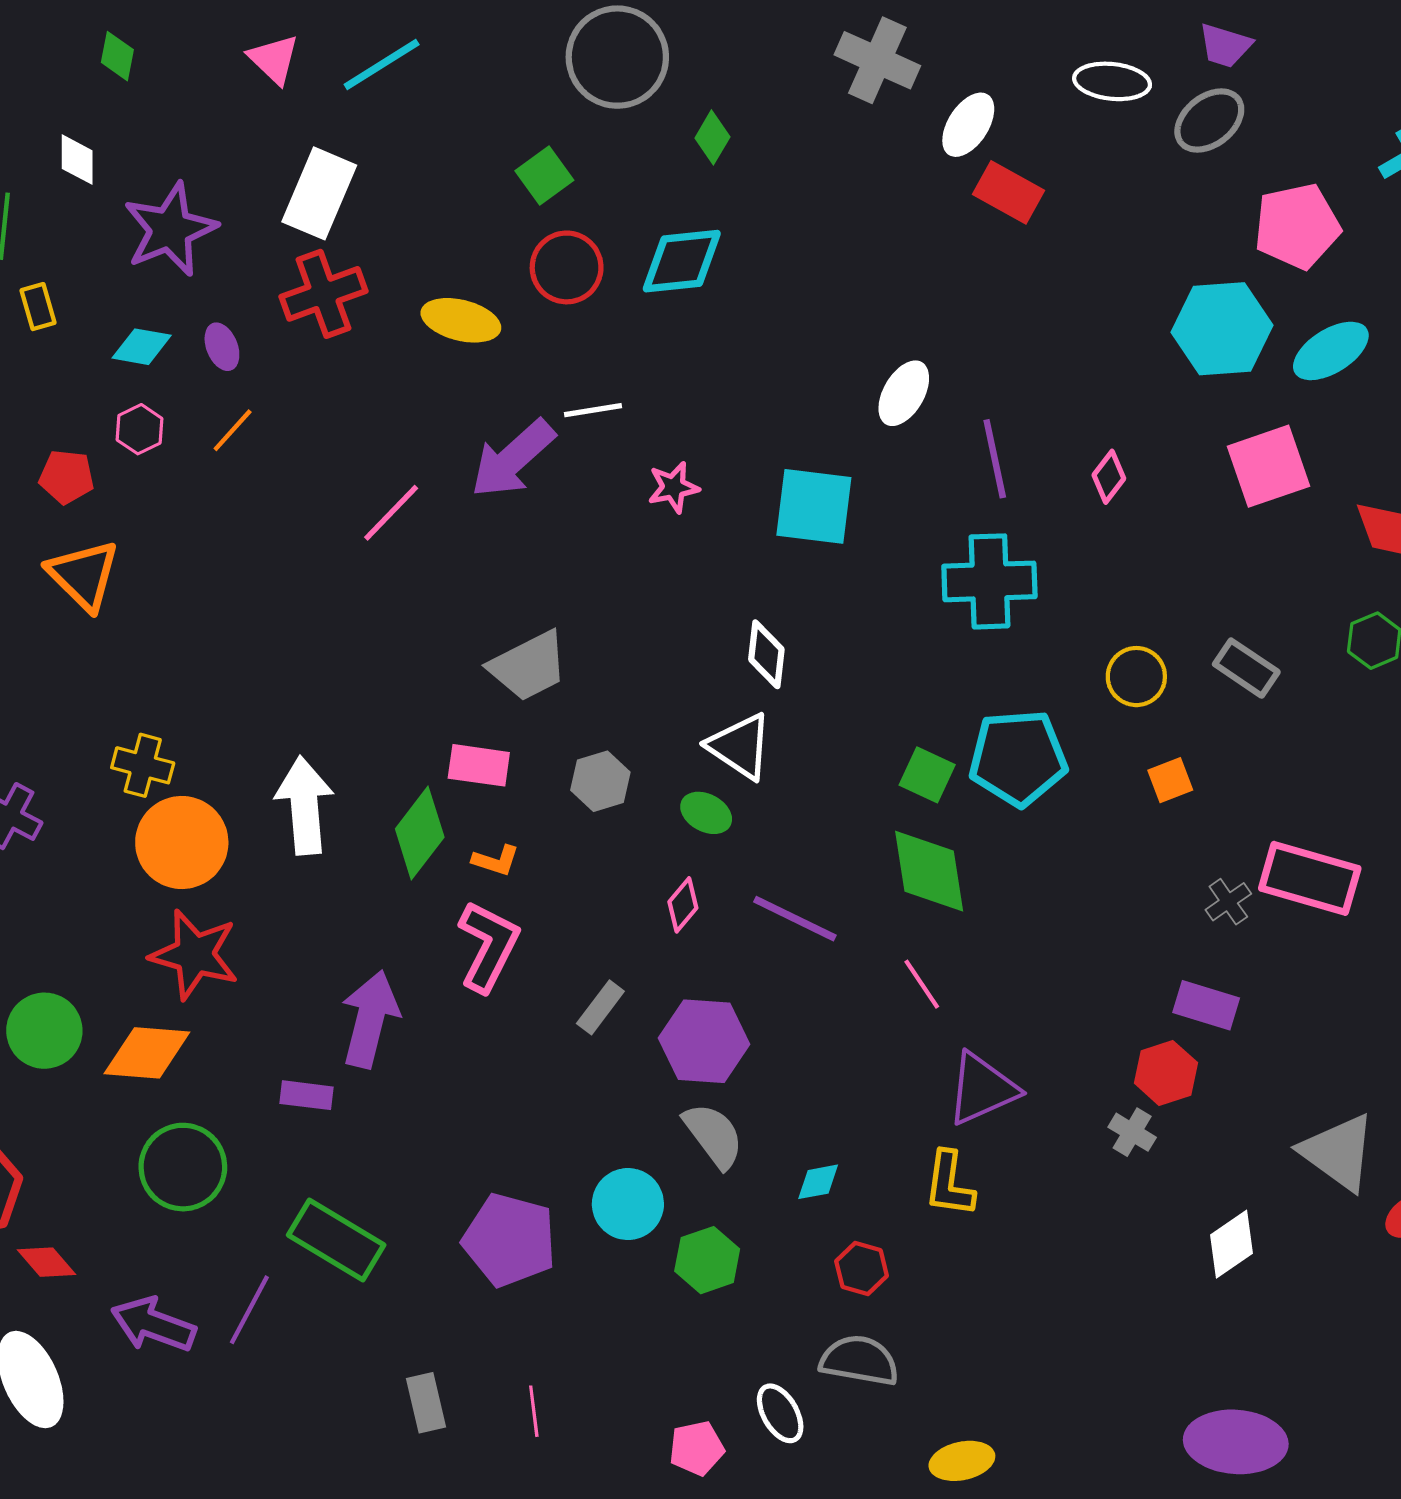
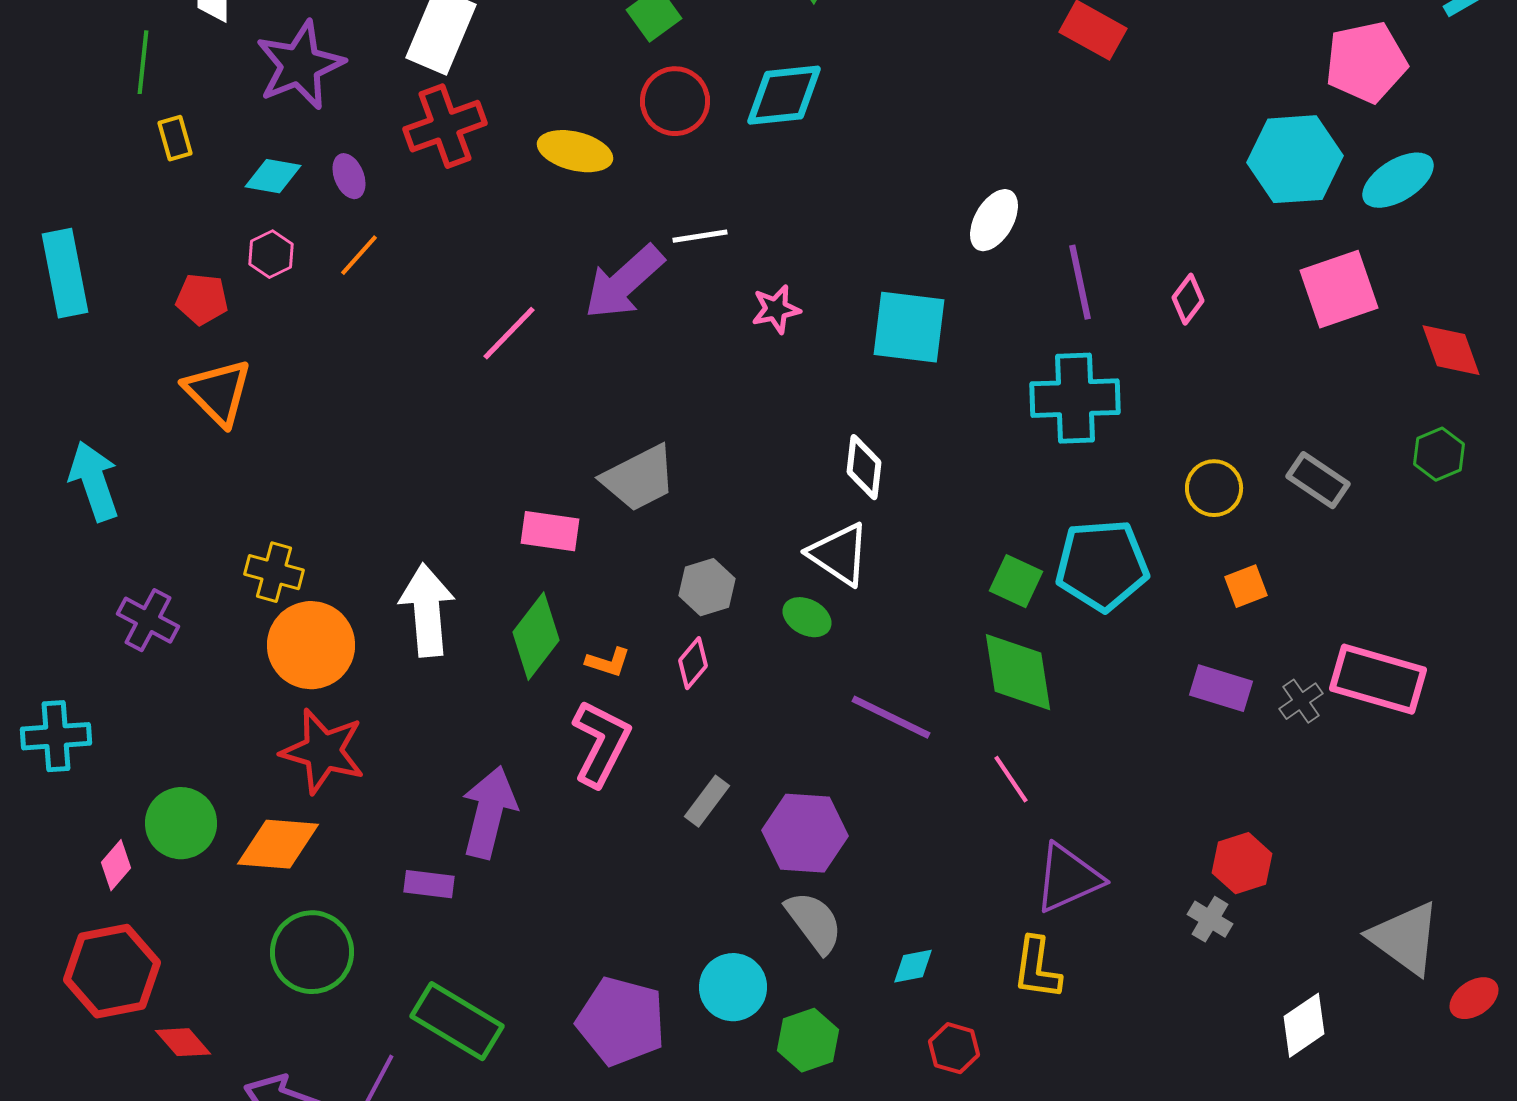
pink rectangle: (479, 765) -> (550, 531), moved
pink diamond: (683, 905) -> (693, 663), moved
purple rectangle: (1206, 1005) -> (1221, 688), moved

